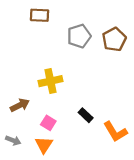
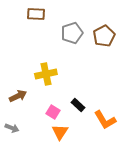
pink square: (48, 123) -> (53, 112), moved
orange triangle: (44, 145) -> (60, 132), moved

